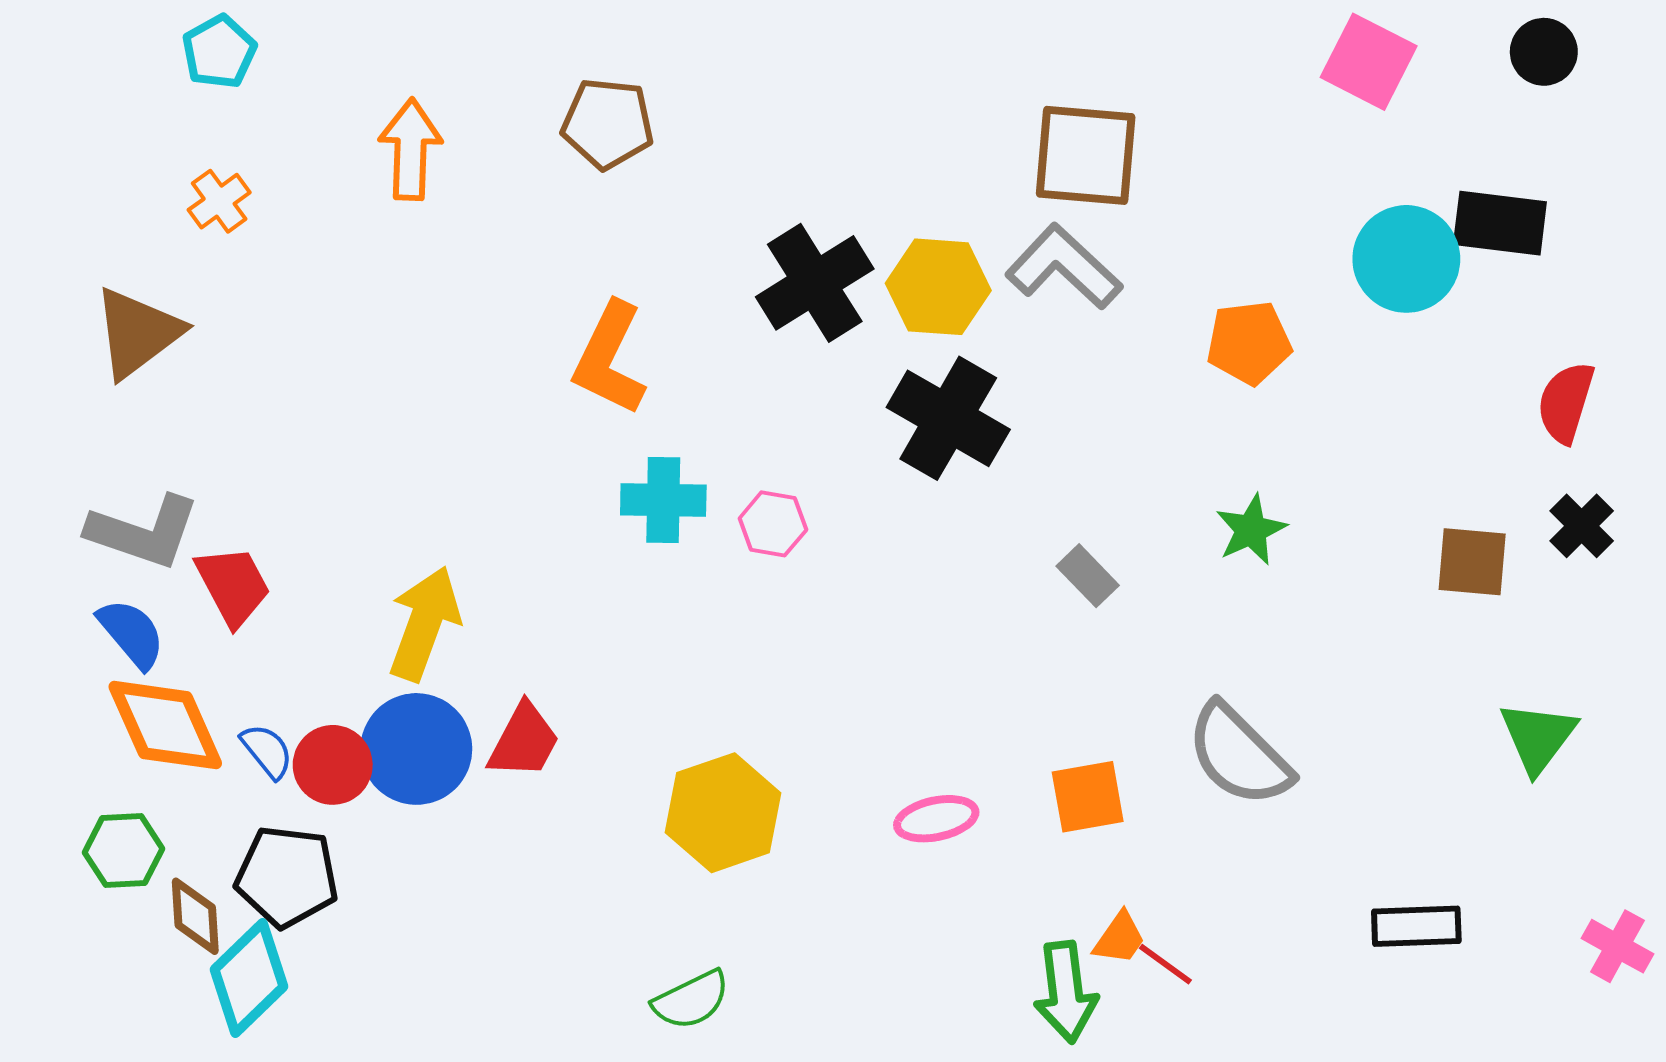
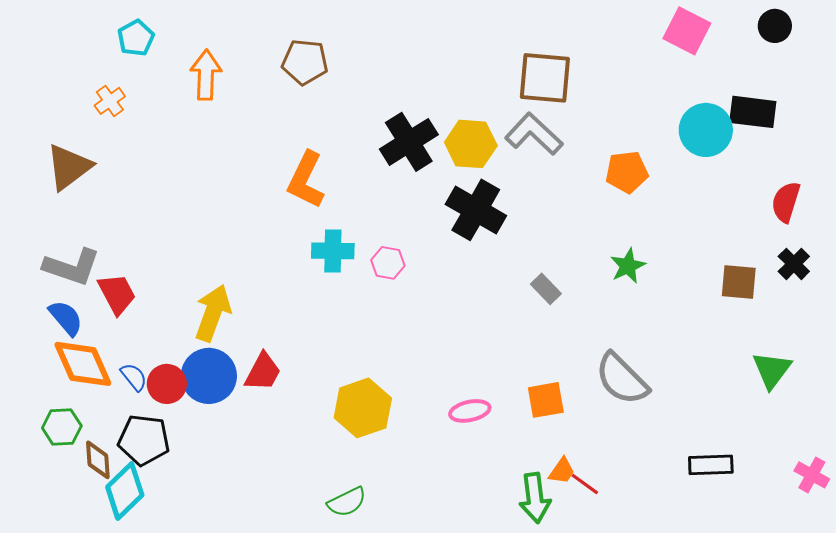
cyan pentagon: (219, 52) -> (136, 38), moved

